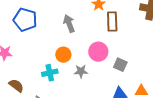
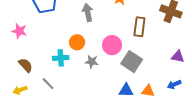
brown rectangle: (112, 21) -> (139, 27), moved
gray square: (120, 65) -> (132, 62), size x1.5

